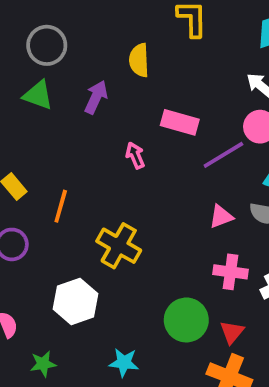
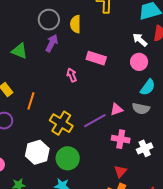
gray circle: (47, 45) -> (49, 20), moved
green triangle: (38, 95) -> (19, 51), moved
purple line: (223, 155) -> (95, 121), moved
green circle: (186, 320) -> (68, 158), moved

